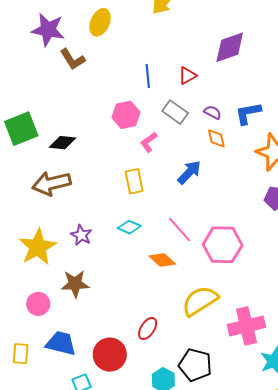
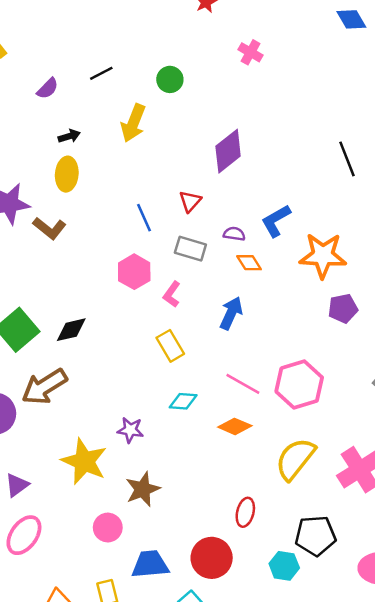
brown arrow: (51, 183) -> (44, 387), moved

